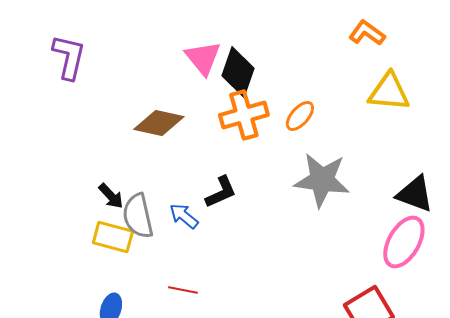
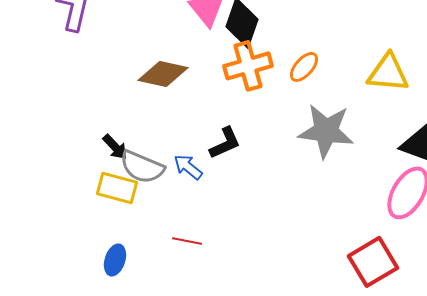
yellow triangle: (389, 92) -> (388, 73), moved
gray semicircle: (138, 216) -> (142, 167), turned -54

